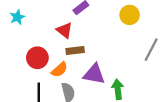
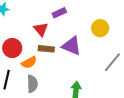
purple triangle: (94, 74) -> (72, 46), moved

